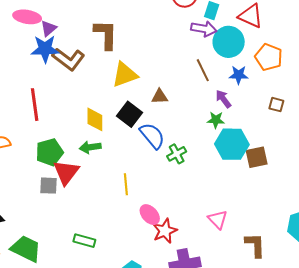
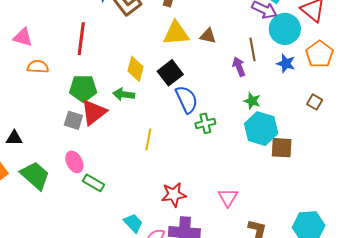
brown triangle: (160, 97) -> (208, 36), moved
purple arrow: (223, 99) -> (239, 67), moved
pink ellipse: (150, 215) -> (74, 162), moved

